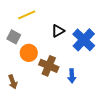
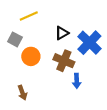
brown cross: (49, 66) -> (64, 61), moved
brown arrow: (13, 82) -> (22, 93), moved

